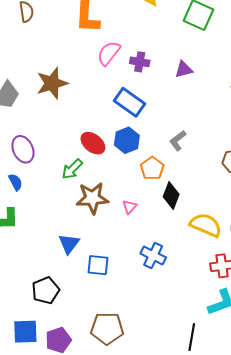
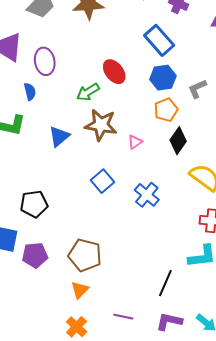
blue hexagon: (127, 140) -> (163, 78), moved
blue triangle: (69, 244) -> (59, 136), moved
blue square: (98, 265) -> (103, 181), moved, turned 30

